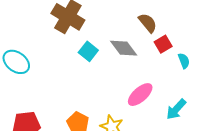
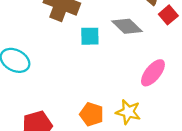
cyan square: (88, 51) -> (90, 36), turned -30

